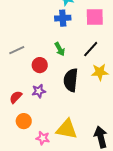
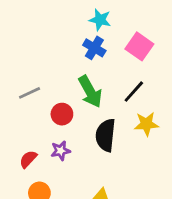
pink square: (95, 17) -> (139, 46), turned 36
blue cross: (63, 18) -> (94, 48), turned 35
green arrow: (60, 49) -> (90, 92), size x1.6

